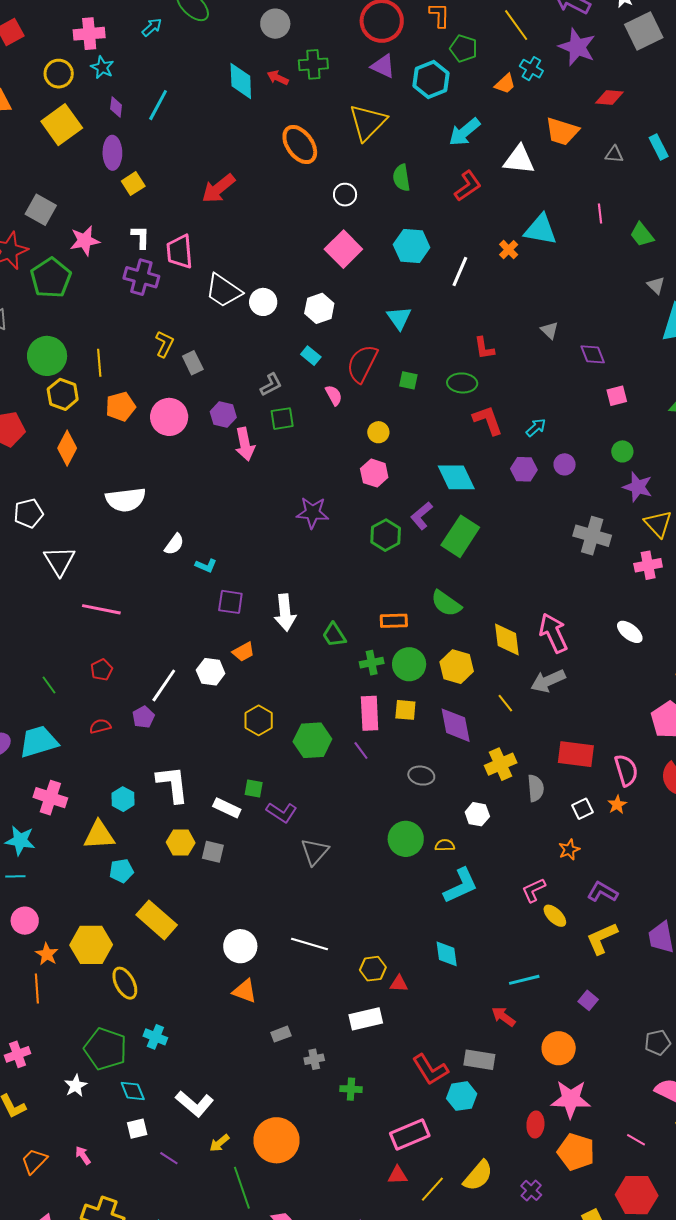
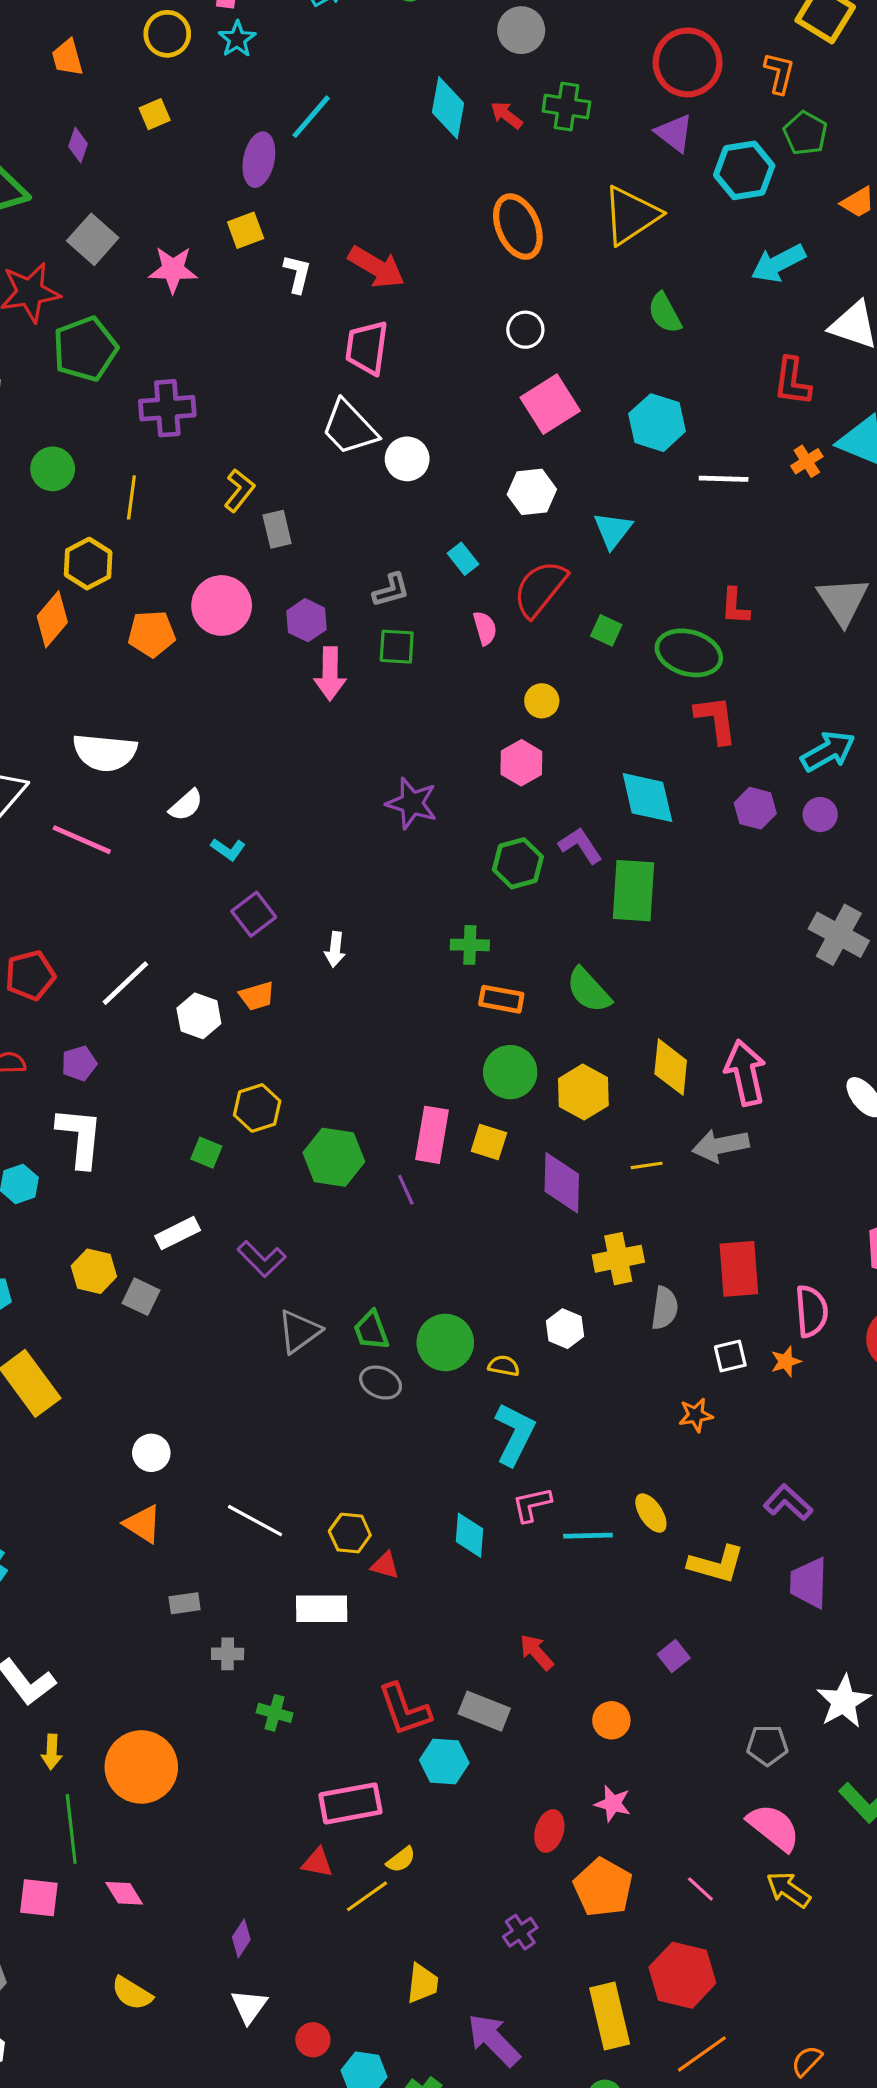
purple diamond: (116, 107) -> (78, 145), moved
yellow square: (62, 125) -> (155, 114), size x0.5
purple ellipse: (112, 153) -> (259, 160), moved
green semicircle: (401, 178) -> (665, 313), turned -32
red L-shape: (468, 186) -> (792, 381), moved, turned 120
red arrow: (218, 188) -> (376, 267), turned -123
white circle: (345, 195) -> (525, 330), moved
white L-shape: (141, 237) -> (297, 274), moved
pink star: (85, 241) -> (173, 270), moved
pink trapezoid: (180, 252) -> (367, 348), moved
white line: (460, 271) -> (724, 479), turned 56
purple cross: (141, 277) -> (167, 408), moved, turned -32
white hexagon: (319, 308) -> (532, 492), moved
gray triangle: (550, 330) -> (843, 601), size x1.8
green circle: (47, 356) -> (53, 469), size x0.7
green ellipse: (462, 383) -> (689, 653), size x1.4
yellow hexagon: (63, 394) -> (88, 564), moved
orange pentagon: (121, 407) -> (152, 634), moved
cyan arrow: (536, 428) -> (828, 751), moved, size x1.6
white semicircle: (126, 500) -> (105, 752), moved
purple L-shape: (422, 516) -> (580, 845), turned 84
green rectangle: (460, 536) -> (634, 891), turned -42
purple square: (230, 602) -> (254, 914), turned 32
pink line: (101, 609) -> (82, 840), moved
white arrow: (285, 613) -> (335, 949), size x0.6
green trapezoid: (334, 635) -> (371, 1330), moved
green cross: (372, 663) -> (470, 945), moved
red pentagon: (102, 670) -> (30, 975), size x1.4
white line: (164, 685) -> (125, 983), moved
yellow line: (505, 703) -> (647, 1165), turned -72
red rectangle: (576, 754) -> (739, 1269), turned 66
gray ellipse: (421, 776) -> (381, 1383), moved
white L-shape: (173, 784) -> (80, 1137), moved
green square: (254, 789) -> (206, 1153), moved
white rectangle: (227, 808) -> (178, 1233), turned -64
cyan L-shape: (461, 886) -> (515, 1434), turned -51
pink L-shape: (534, 890) -> (532, 1505), moved
purple L-shape: (602, 892) -> (788, 1502), moved
yellow L-shape: (602, 938) -> (716, 1564), turned -153
white line: (309, 944) -> (255, 1521), moved
white circle: (240, 946) -> (151, 1453), size x0.7
cyan line: (524, 980) -> (588, 1536), moved
orange circle: (559, 1048) -> (611, 1720), size x0.7
pink star: (571, 1099) -> (613, 1804), size x0.6
yellow arrow: (219, 1143) -> (52, 1752), turned -60
yellow semicircle: (478, 1176) -> (401, 1860), moved, size x0.6

